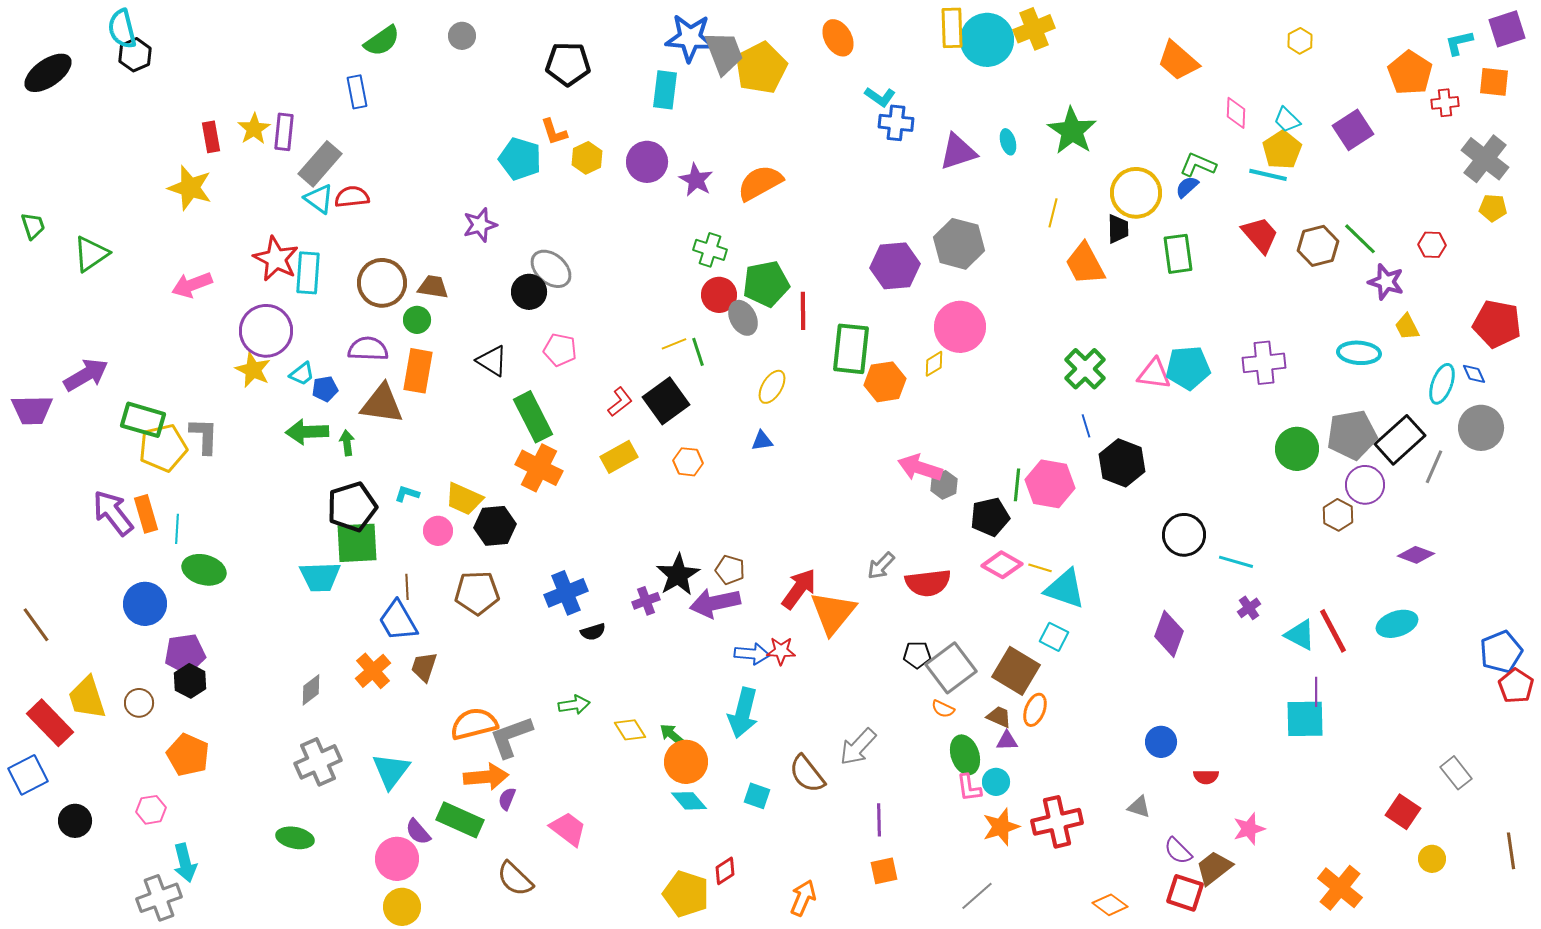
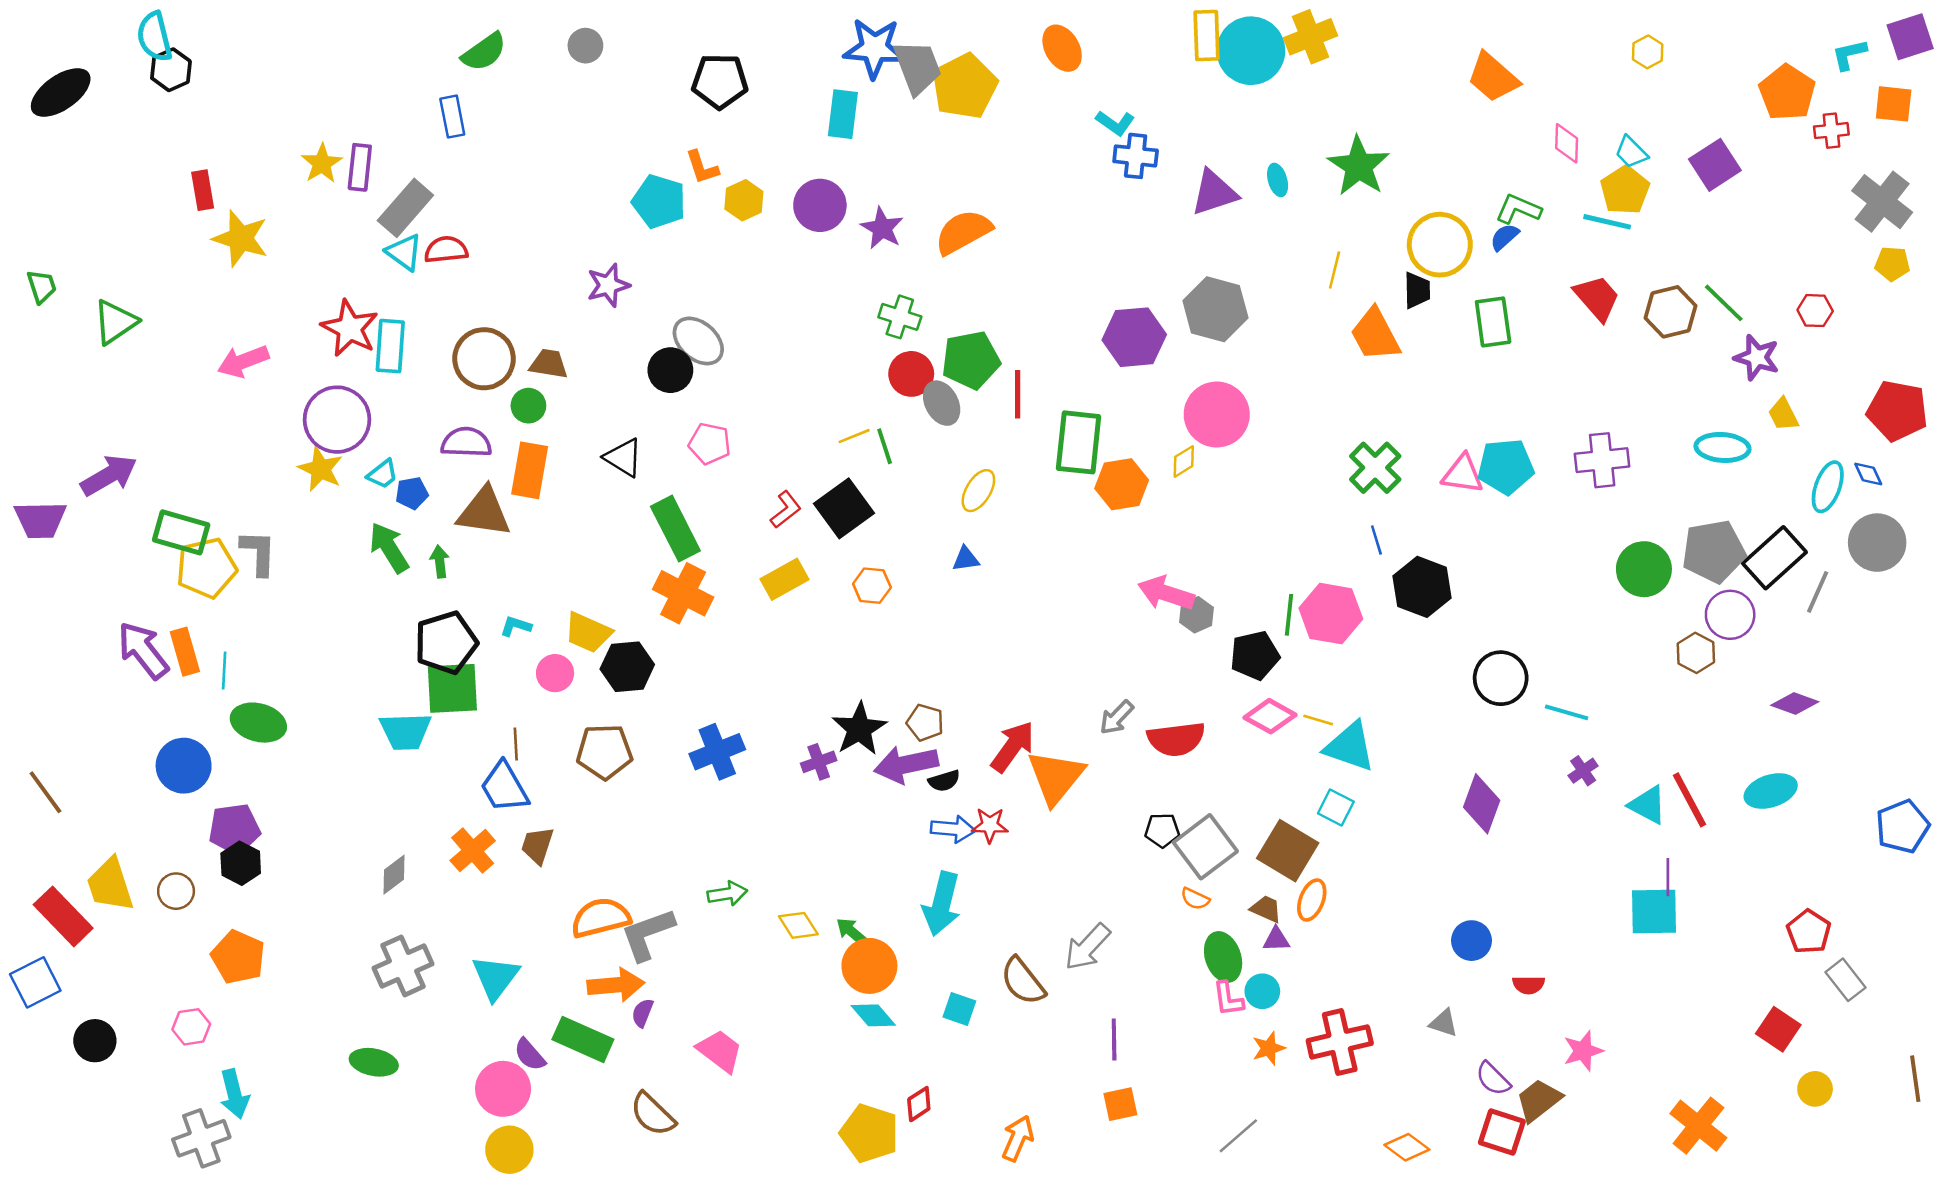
red rectangle: (211, 137) -> (203, 190), moved
green arrow: (307, 432) -> (389, 548), turned 60
black semicircle: (593, 632) -> (944, 781), moved
red pentagon: (1516, 686) -> (1809, 932), moved
orange star: (1001, 827) -> (1269, 1048), size x0.7

